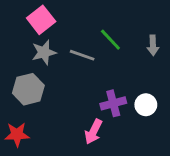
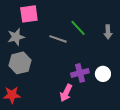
pink square: (41, 20) -> (29, 14), turned 30
gray star: (44, 52) -> (16, 37), moved

